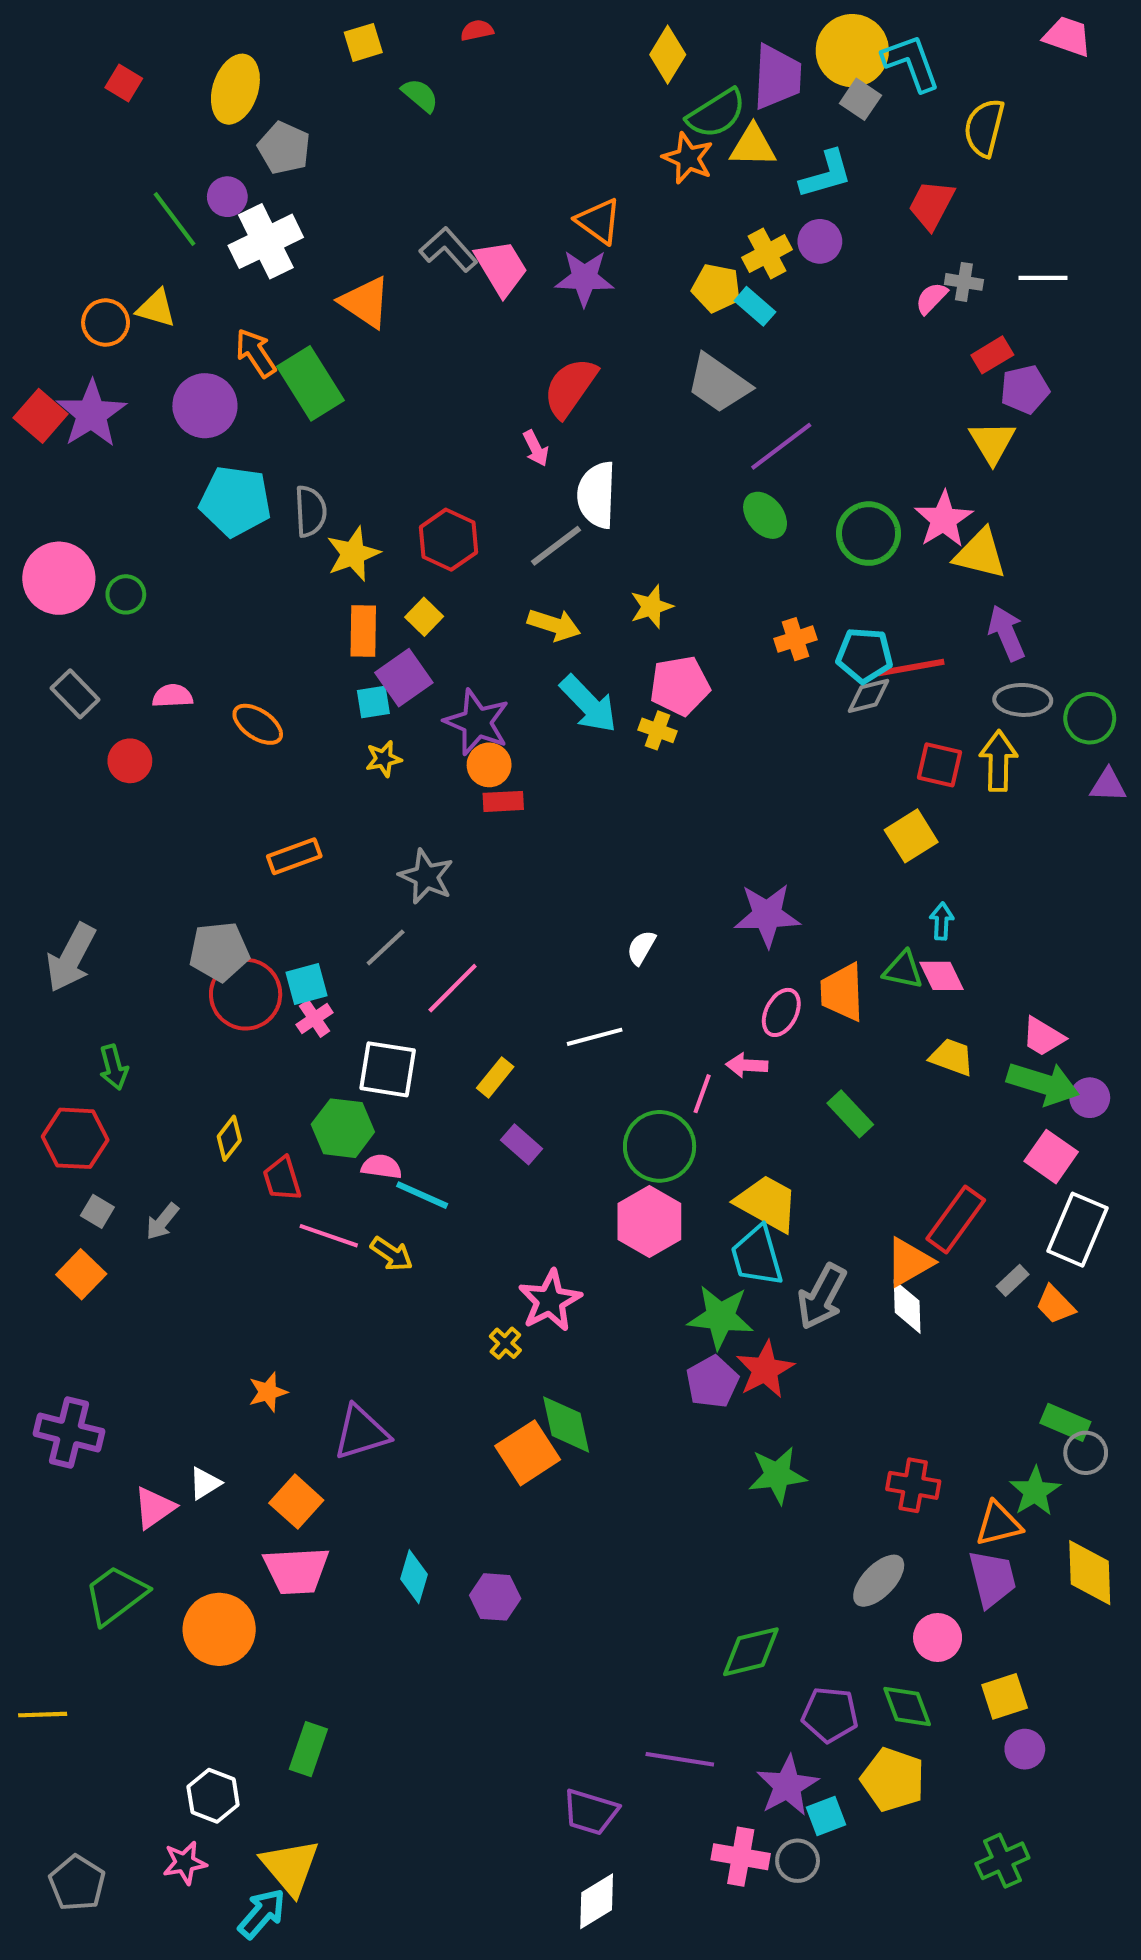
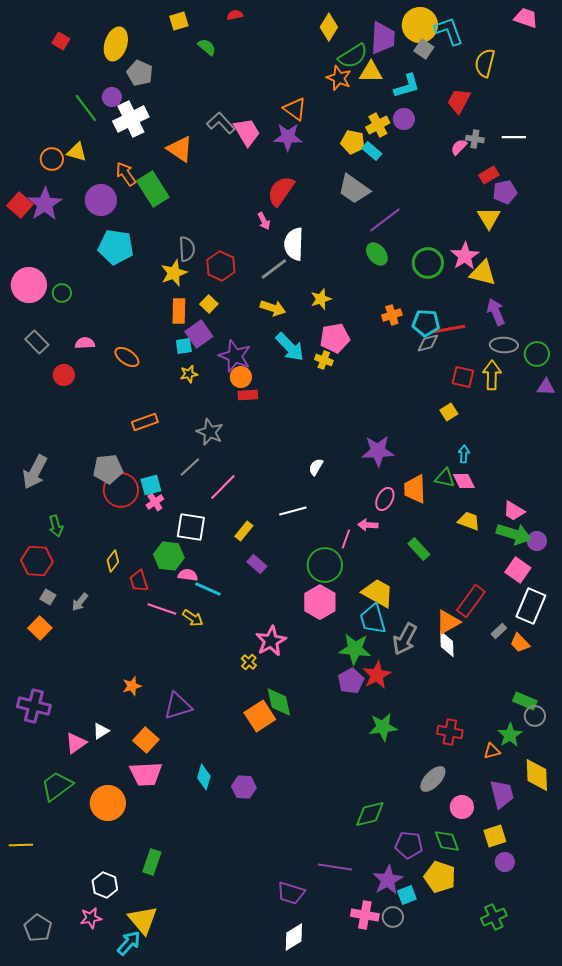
gray semicircle: (310, 511) -> (187, 249), moved
yellow square: (911, 836) -> (449, 412), size x0.7
orange triangle: (998, 1524) -> (492, 751), size x0.7
purple trapezoid: (992, 1579) -> (502, 794), moved

